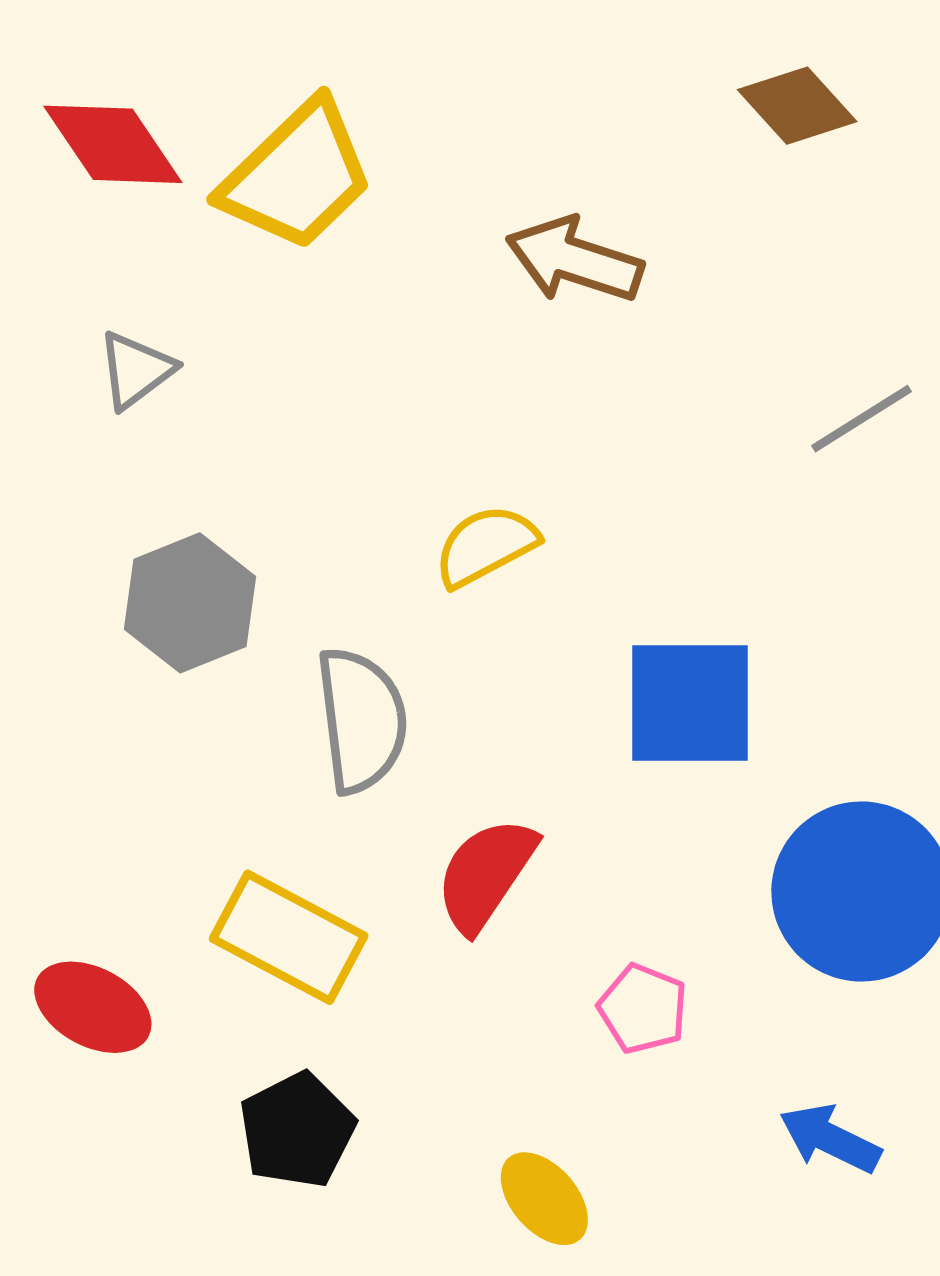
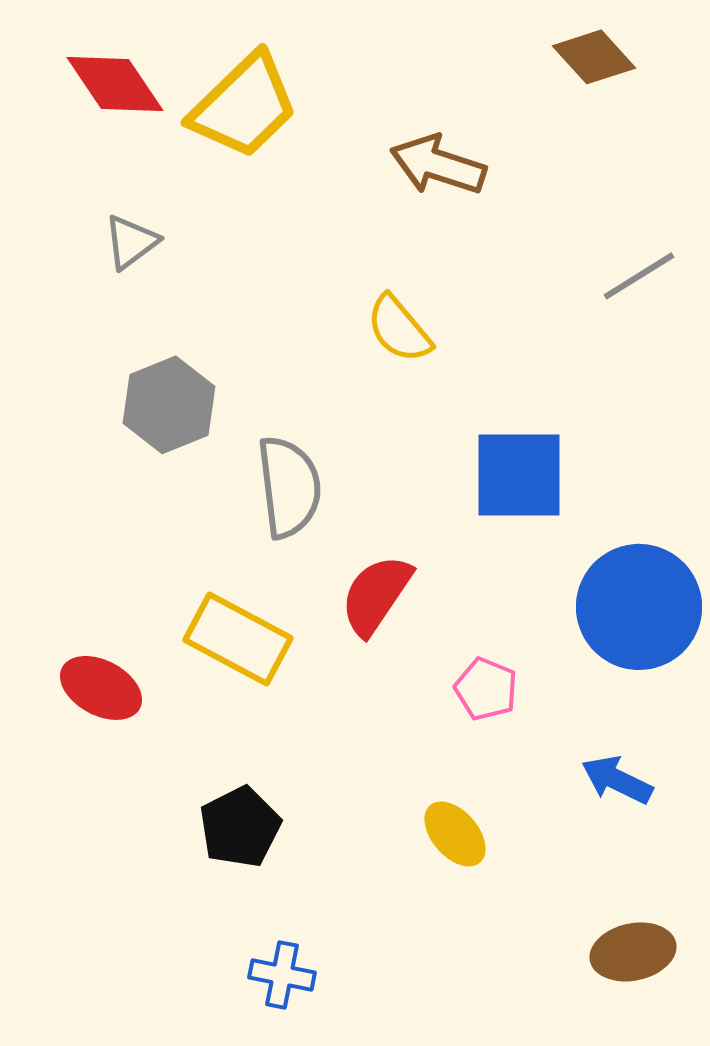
yellow semicircle: (486, 546) -> (399, 329), moved, turned -102
black pentagon: (297, 1130) -> (240, 827), moved
yellow ellipse: (544, 1199) -> (455, 834), moved

